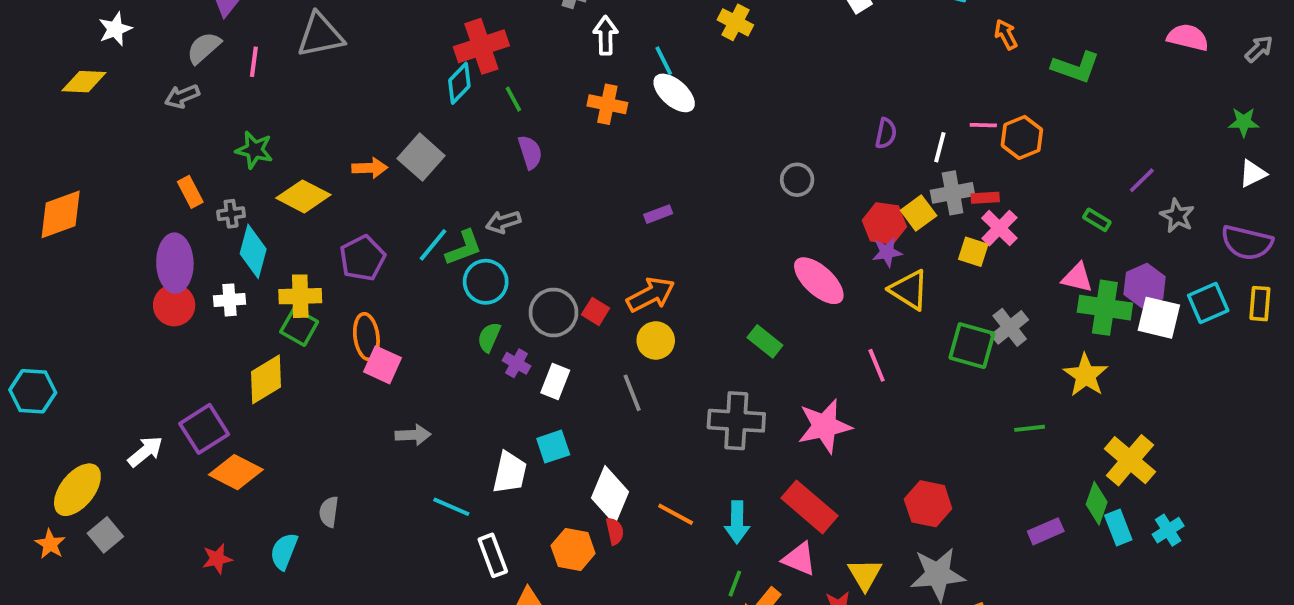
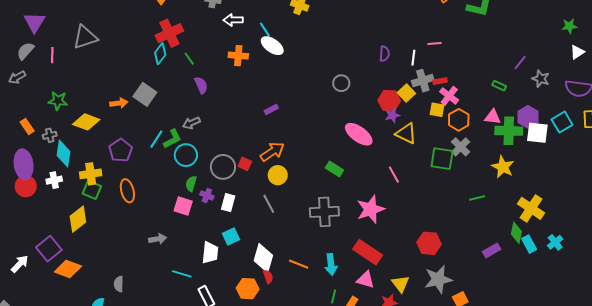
white arrow: (606, 35) -> (233, 20), turned -84
orange hexagon: (1022, 137) -> (459, 120), moved
pink square: (382, 365) -> (183, 206), moved

